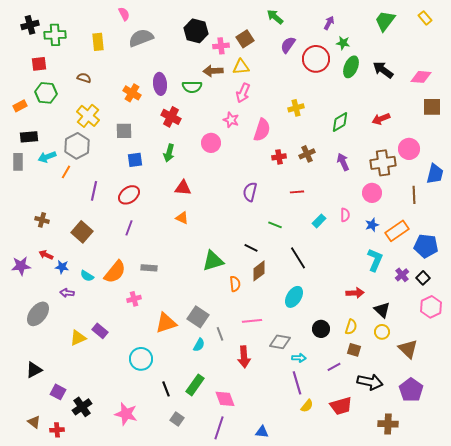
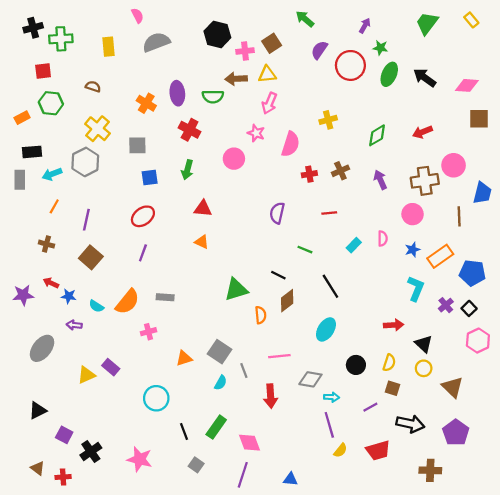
orange line: (66, 172) -> (54, 206), moved
purple line: (94, 191) -> (86, 220), moved
orange triangle: (166, 323) -> (184, 358), size x0.7

